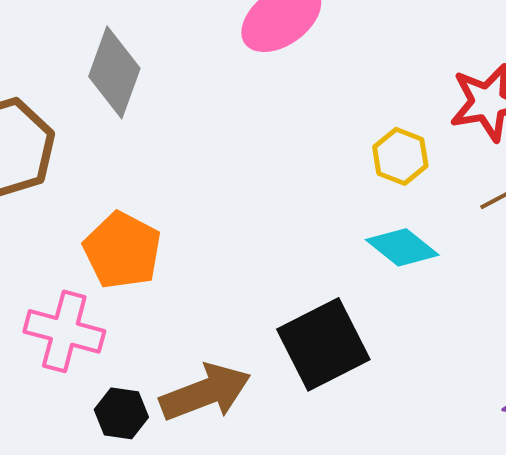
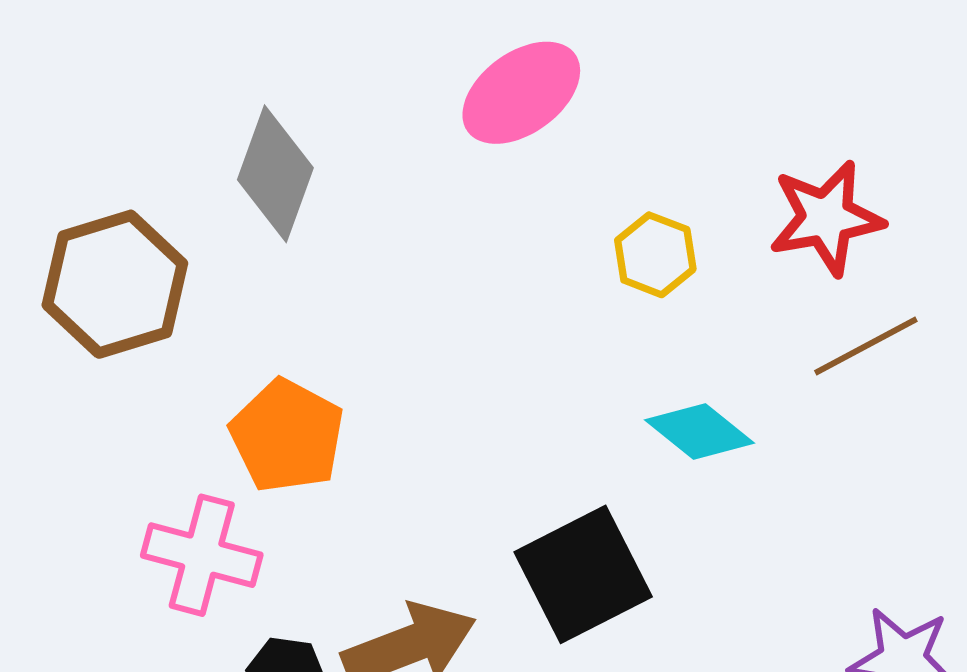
yellow hexagon: (400, 156) -> (655, 255), moved

